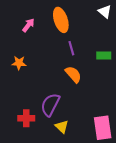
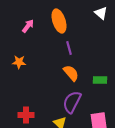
green rectangle: (104, 56) -> (100, 80), moved
purple semicircle: (50, 105) -> (72, 102), moved

